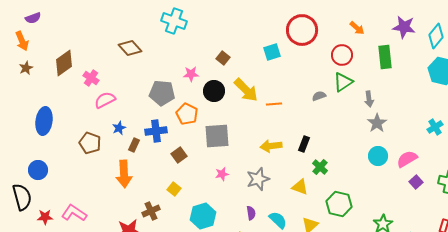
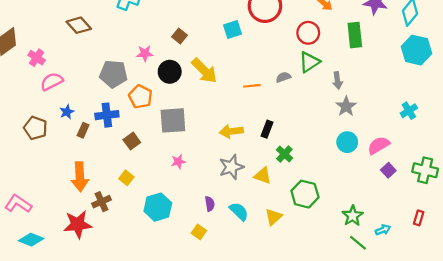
orange line: (274, 104) -> (252, 86), moved
orange arrow: (124, 174) -> (80, 177), moved
gray star: (258, 179) -> (231, 167), moved

